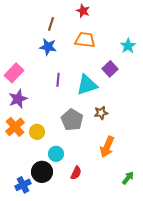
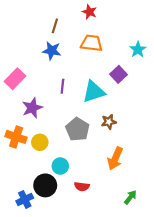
purple star: (18, 99) -> (32, 108), moved
orange cross: (15, 127) -> (16, 137), turned -30
red semicircle: (76, 173) -> (82, 186), turned 72
green arrow: (128, 178) -> (130, 197), moved

